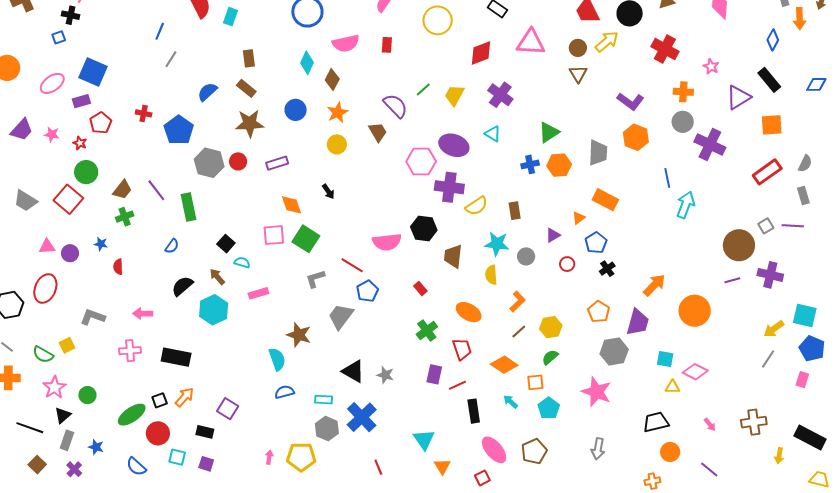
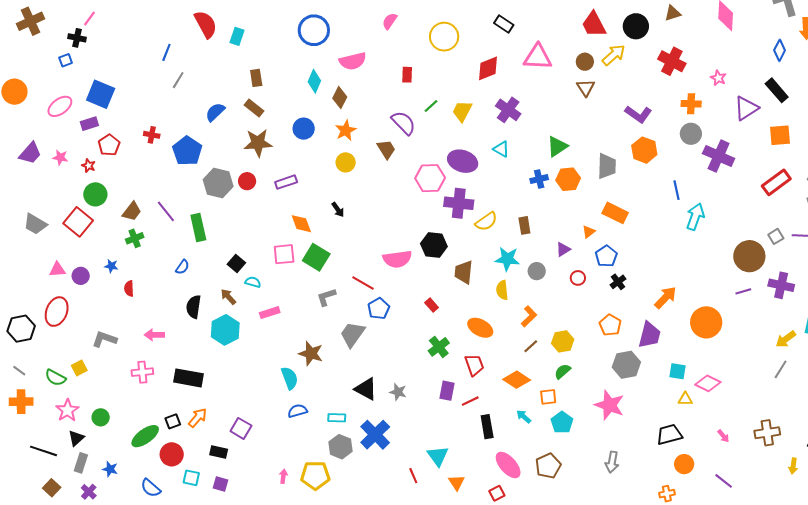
red rectangle: (387, 45) -> (407, 75), moved
black semicircle: (182, 286) -> (194, 307), turned -40
red line: (378, 467) -> (413, 476), moved

